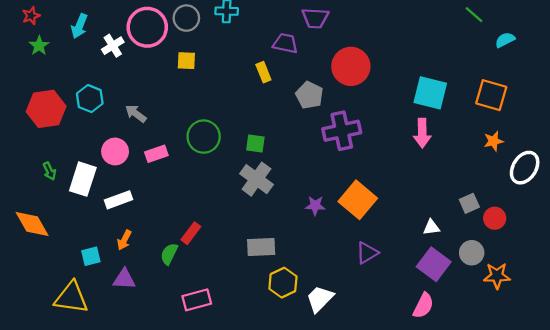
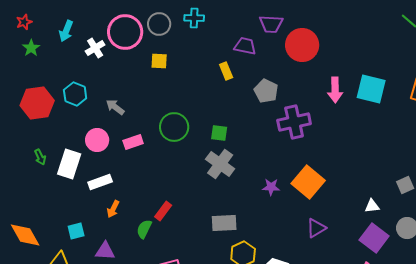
red circle: (351, 66) -> (302, 45), moved
pink arrow: (422, 133) -> (335, 90), moved
orange diamond: (32, 224) -> (25, 235), moved
orange arrow: (124, 240) -> (113, 209), moved

